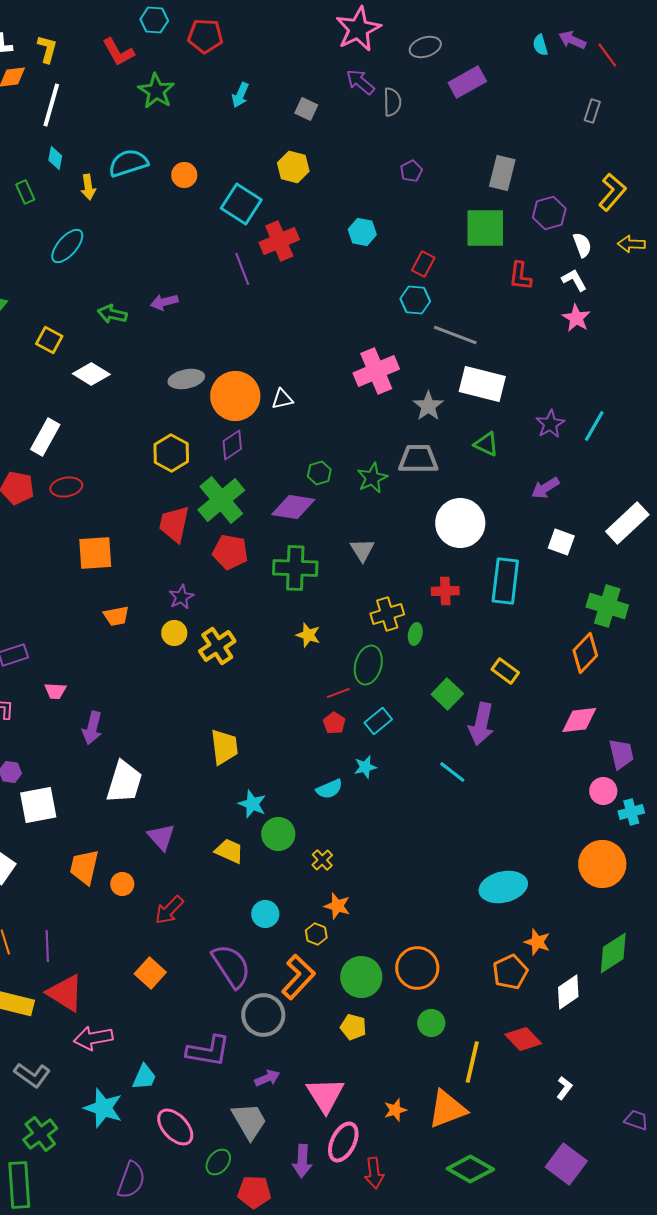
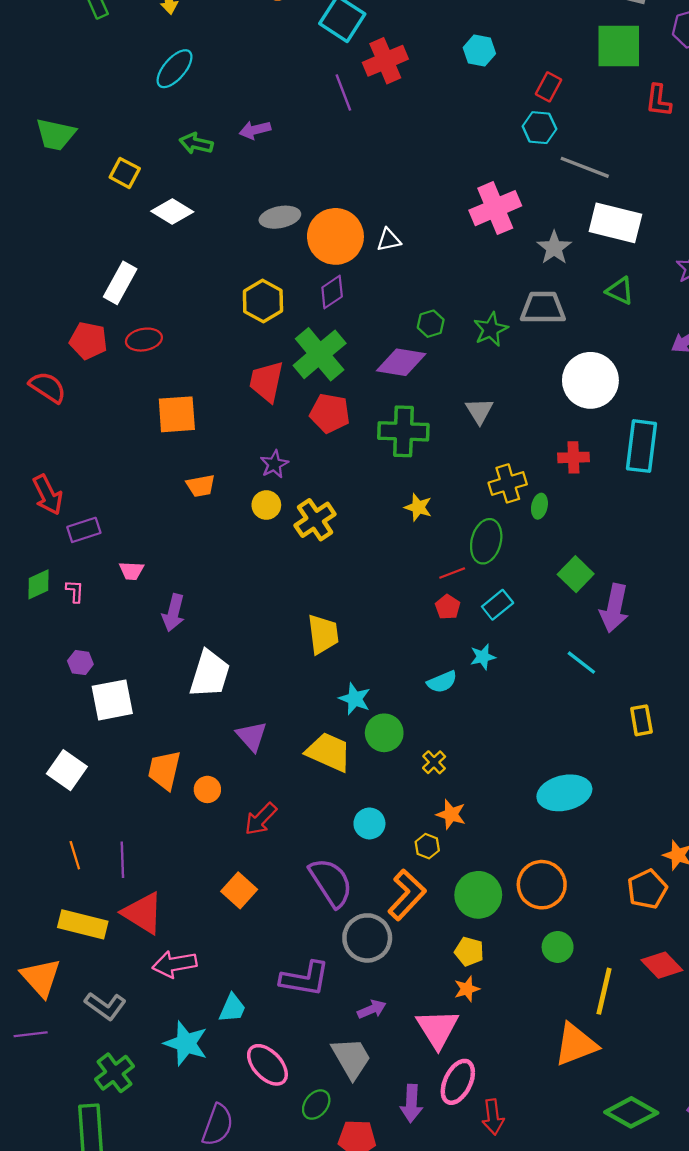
cyan ellipse: (67, 246) -> (175, 69), moved
yellow rectangle: (505, 671) -> (641, 720), moved, turned 44
yellow trapezoid: (229, 851) -> (329, 752), size x1.4
cyan ellipse: (503, 887) -> (564, 793), moved
orange star: (395, 1110) -> (467, 989), moved
green diamond: (470, 1169) -> (631, 1112), moved

